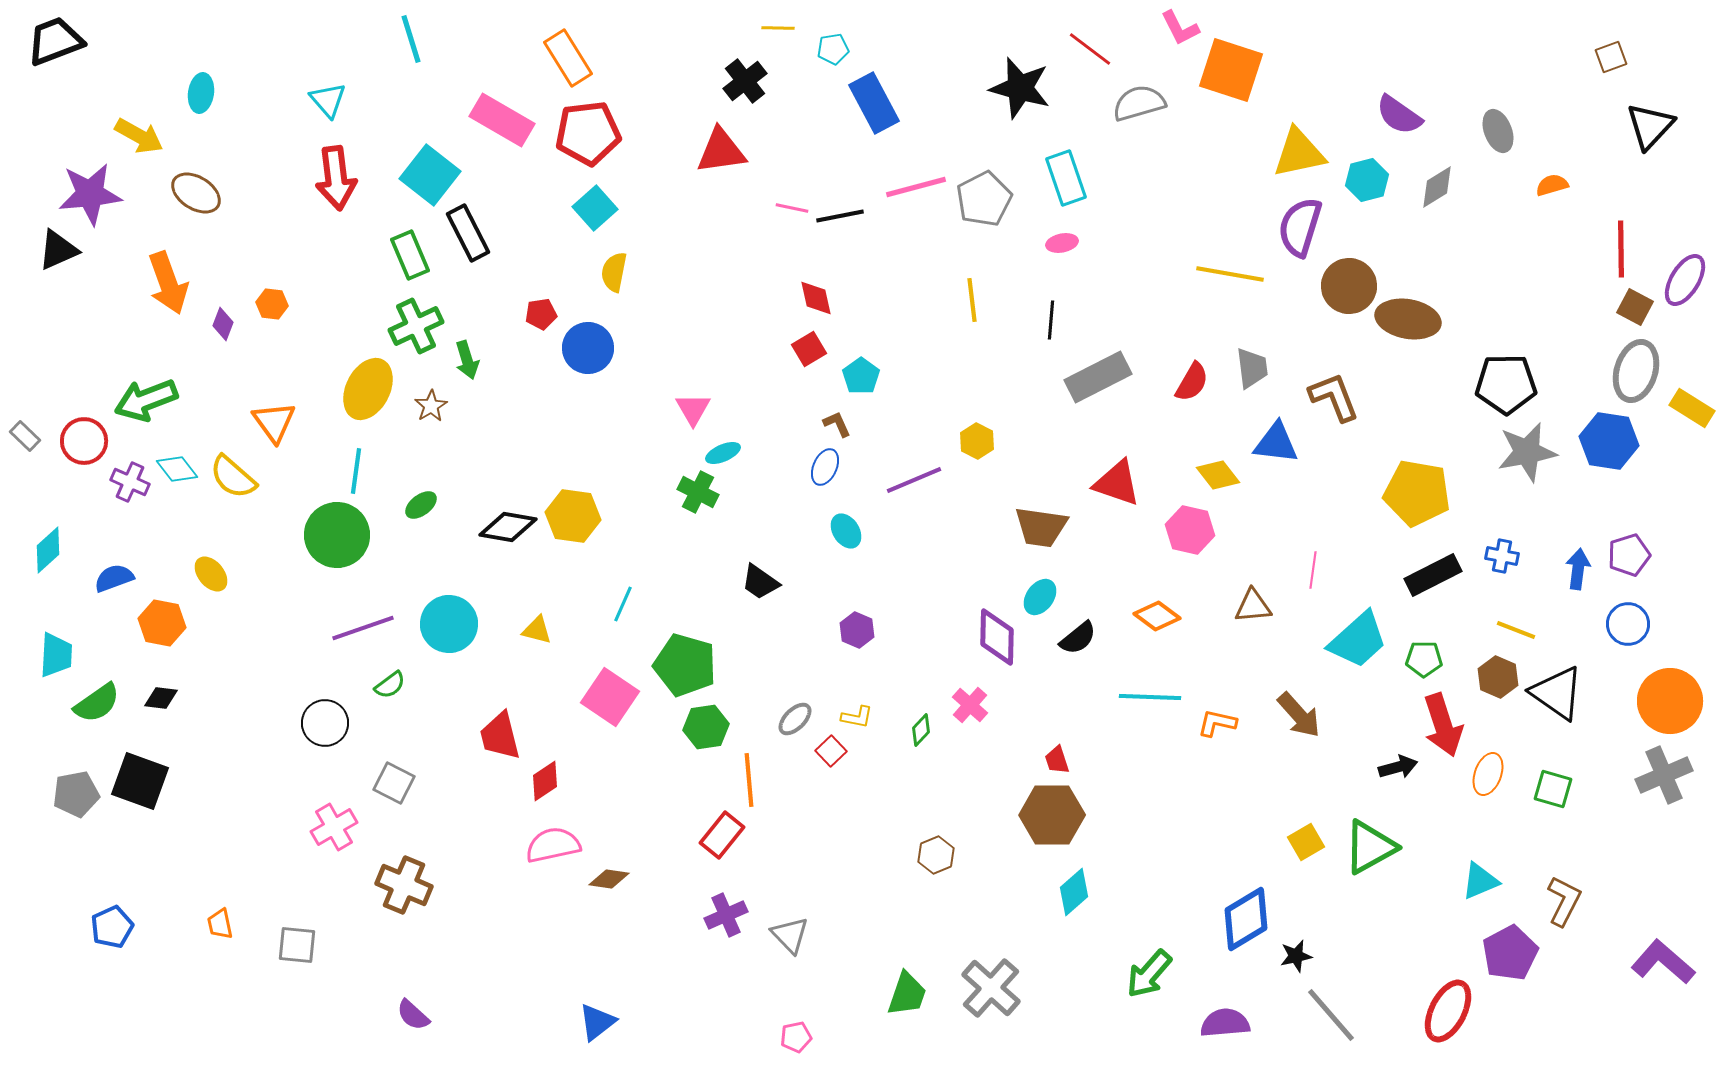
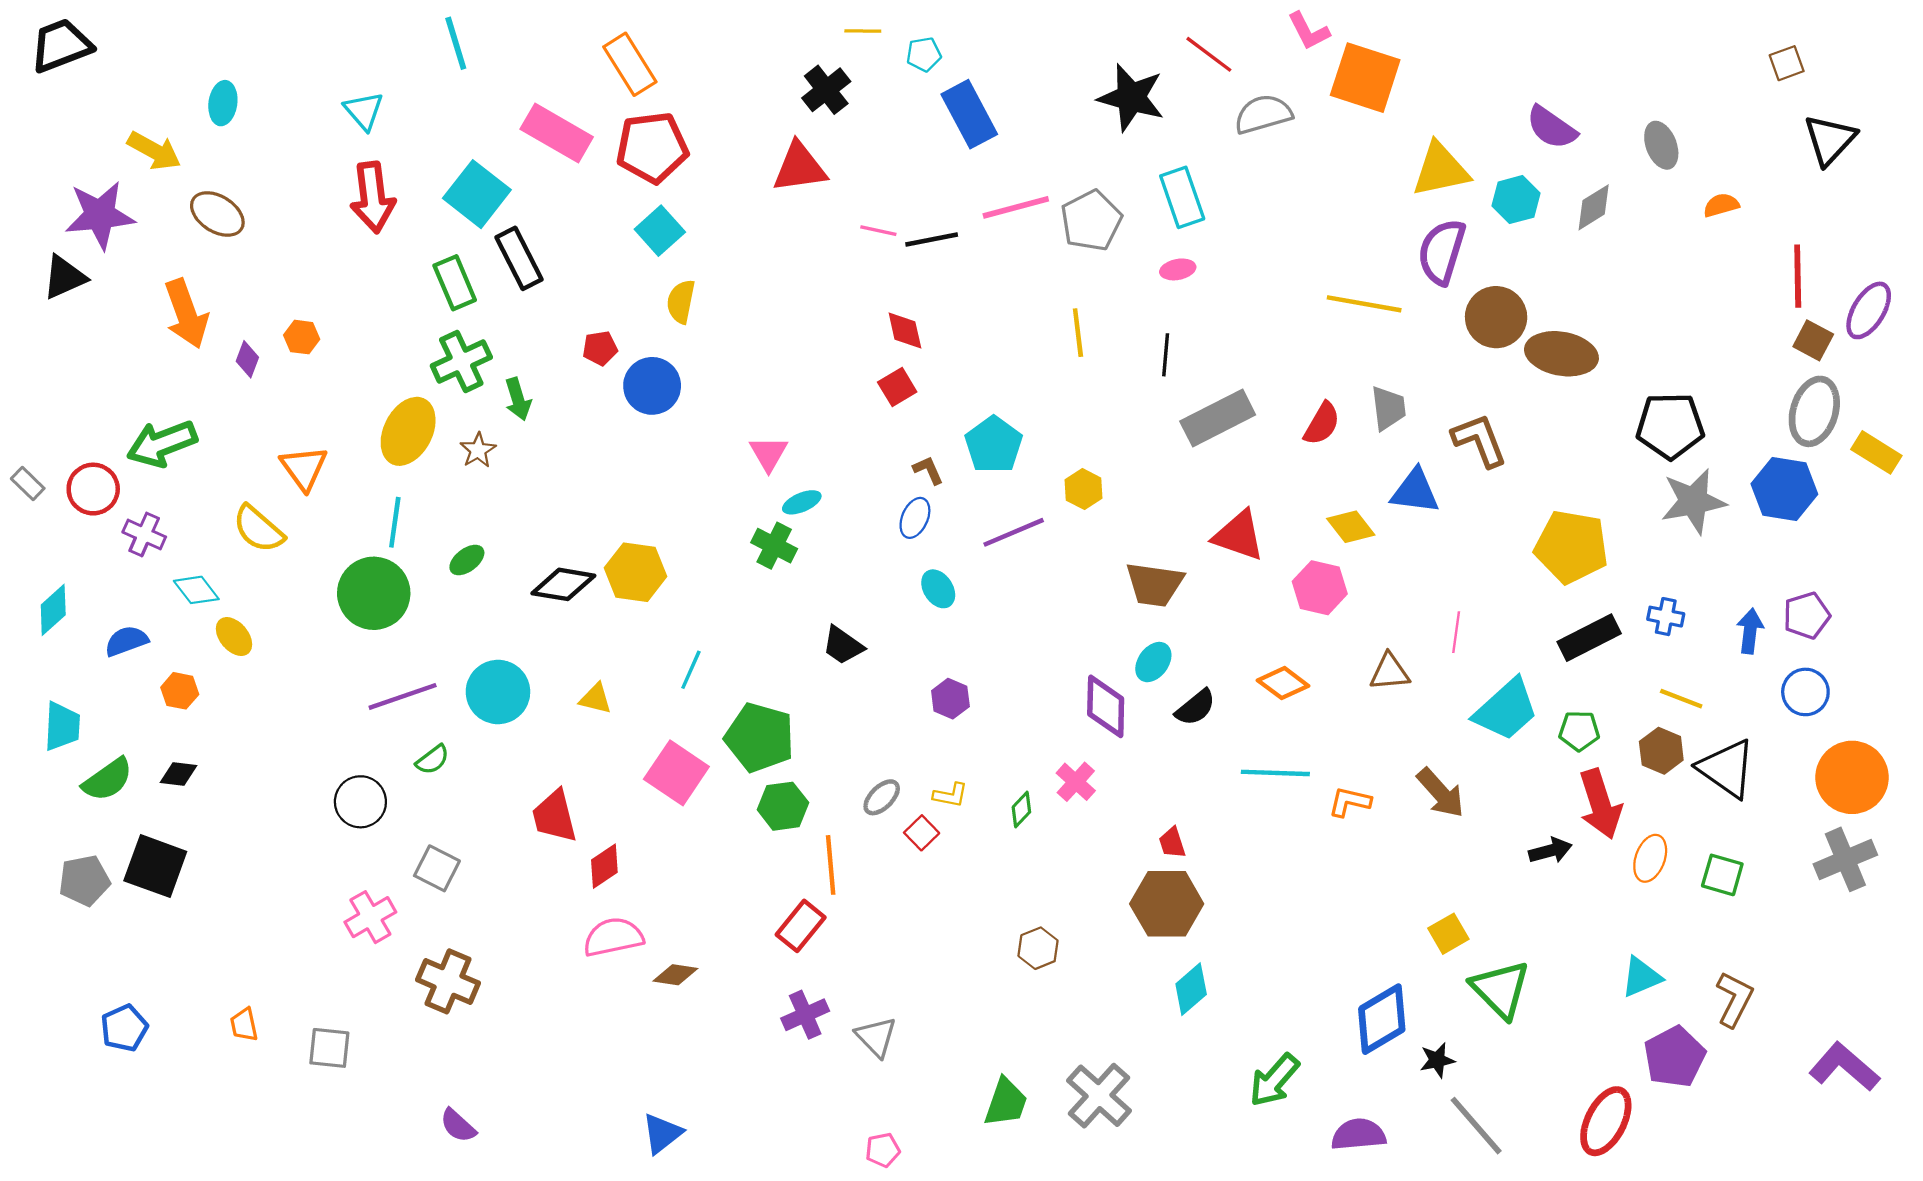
cyan pentagon: (861, 376) -> (994, 445), moved, size x1.4
cyan diamond: (177, 469) -> (196, 590), moved
orange hexagon: (162, 623) -> (180, 691), size x0.7
green triangle: (1370, 847) -> (1500, 989), moved, turned -46

